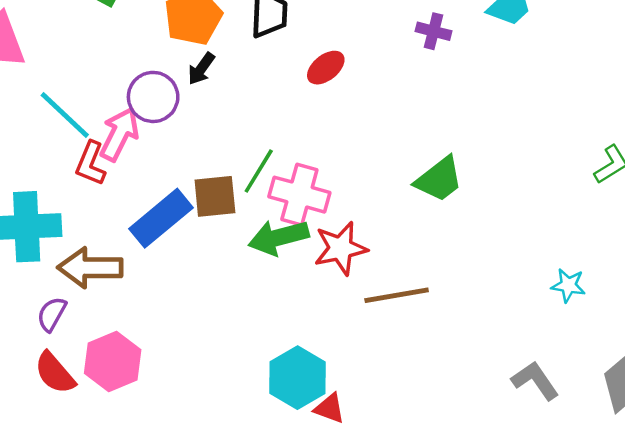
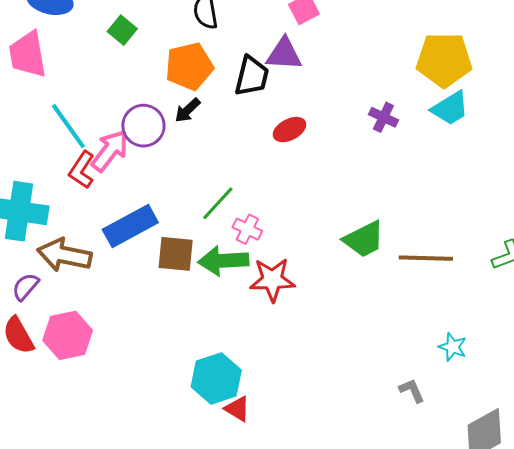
pink cross: (299, 195) -> (247, 229), size x0.6
brown square: (215, 196) -> (176, 254), moved
brown line: (397, 295) -> (426, 258), moved
gray L-shape: (535, 381) -> (412, 390), moved, size x0.7

